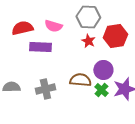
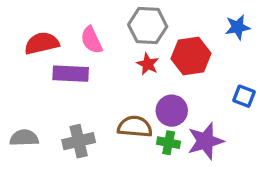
pink semicircle: (53, 26) -> (91, 40), turned 48
green cross: (101, 90) -> (169, 143), turned -32

